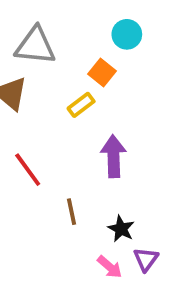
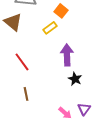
brown line: (72, 212) -> (26, 94), moved
black star: (121, 229) -> (75, 79), moved

